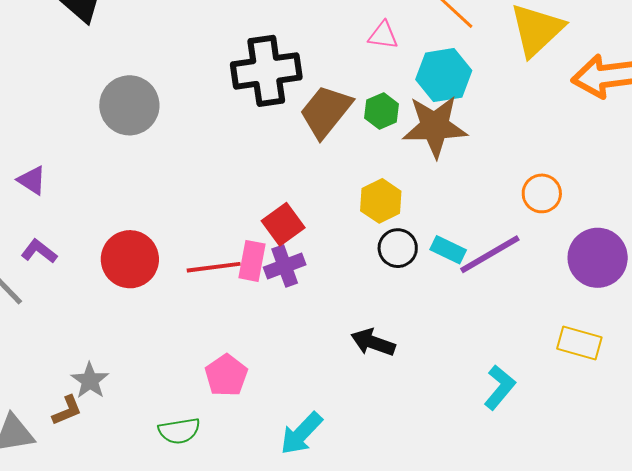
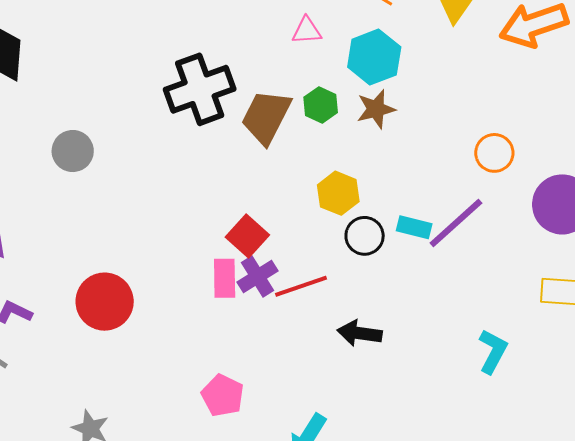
gray circle: (129, 105) -> (73, 151), size x0.7
brown star: (435, 126) -> (376, 109), size x0.6
red line: (214, 267) -> (301, 286), moved

